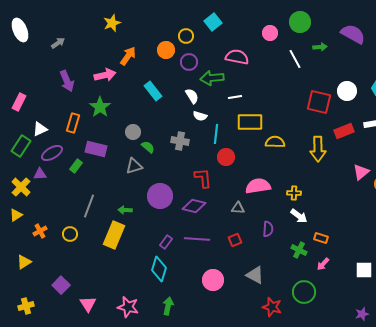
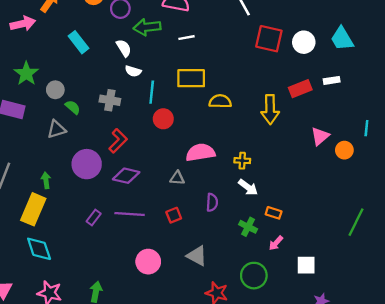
white line: (235, 97) -> (186, 38), moved
red square: (319, 102) -> (269, 39), moved
green star: (100, 107) -> (26, 74), moved
red L-shape: (203, 178) -> (118, 141), moved, turned 50
green arrow: (125, 210) -> (46, 180), turned 80
cyan diamond: (159, 269) -> (39, 249), moved, turned -35
white square: (364, 270) -> (306, 265), moved

